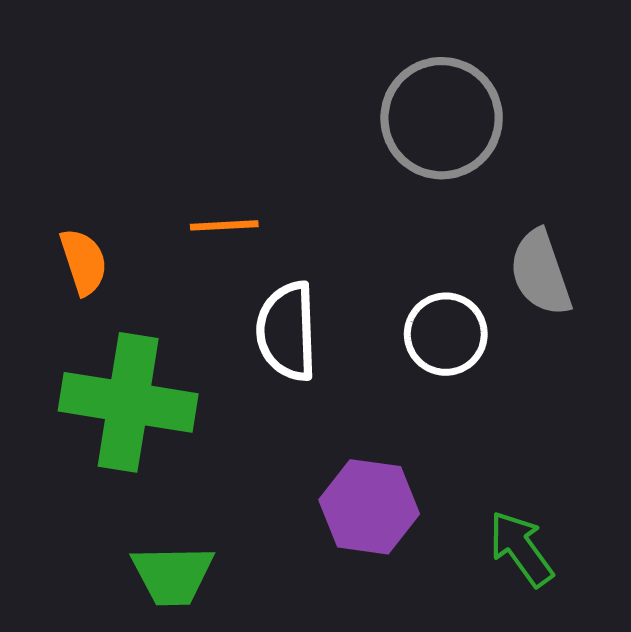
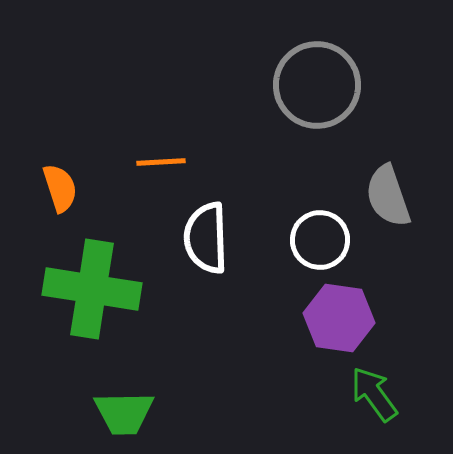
purple hexagon: (369, 507) -> (339, 318), moved

